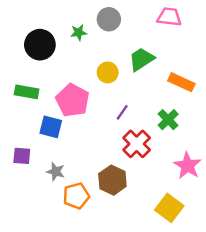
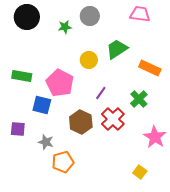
black circle: (40, 45) -> (27, 17), moved
brown hexagon: (112, 180) -> (81, 122), moved
yellow square: (169, 208) -> (140, 172), size x0.6

